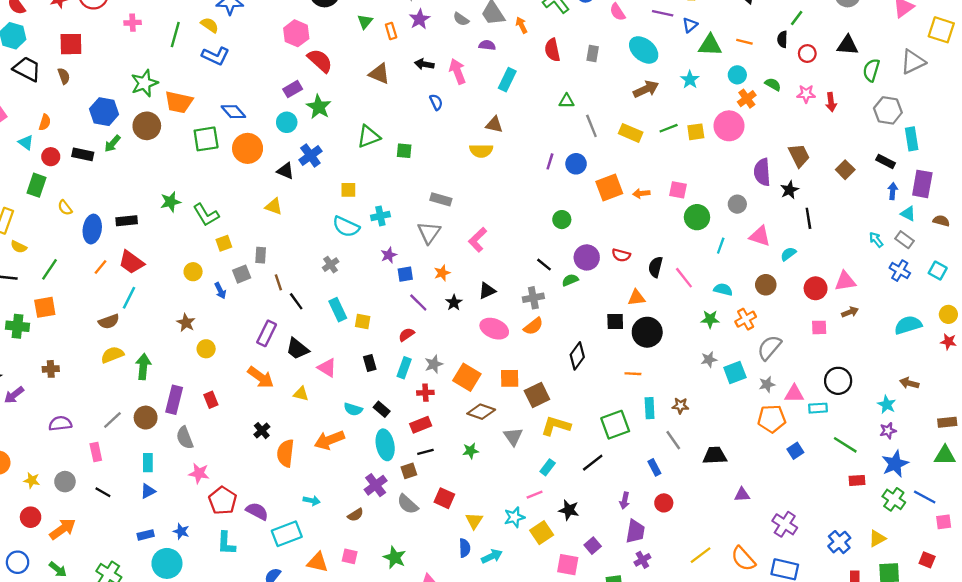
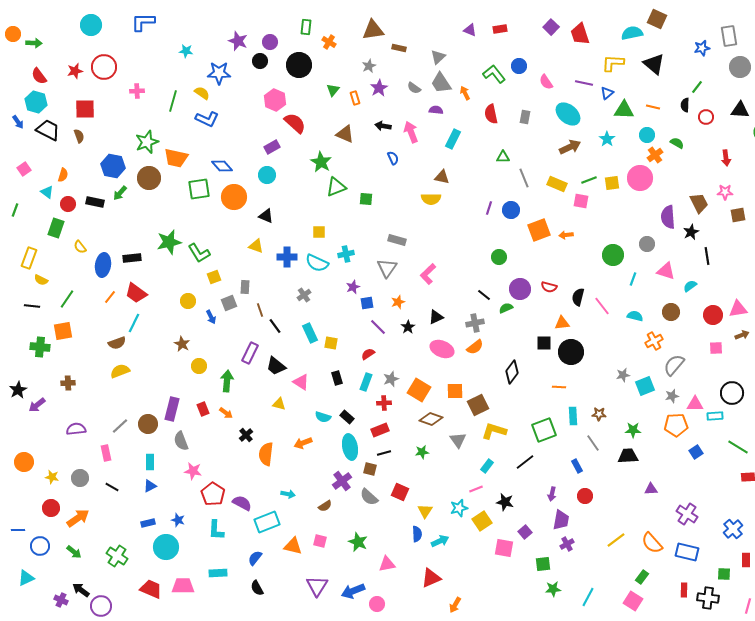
pink star: (806, 94) -> (725, 192), moved
green star: (319, 107) -> (321, 162), moved
blue cross: (310, 155) -> (287, 257), moved, turned 36
brown square: (845, 170) -> (738, 215), turned 35
pink square: (678, 190) -> (581, 201), moved
green star: (170, 202) -> (169, 242), size x1.4
green star: (710, 319) -> (633, 430), moved
green arrow: (143, 367) -> (227, 381), moved
orange arrow: (261, 377) -> (226, 413), moved, size x0.6
orange arrow: (329, 440) -> (303, 443), size x0.7
brown square: (409, 471) -> (370, 469), turned 32

